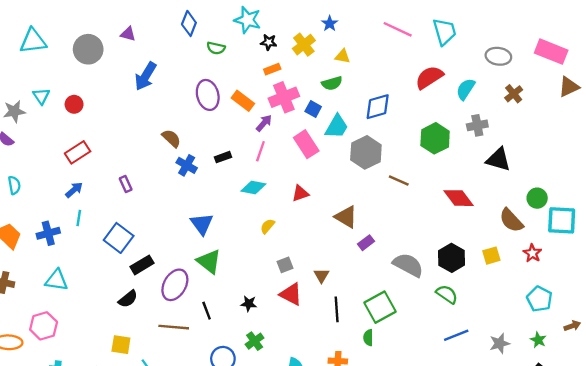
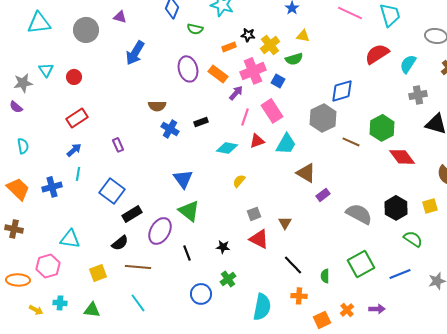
black star: (269, 42) -> (248, 35), moved
yellow cross: (304, 45) -> (270, 45), moved
orange rectangle: (272, 69) -> (229, 47), moved
blue diamond: (378, 107) -> (342, 91), moved
cyan trapezoid: (337, 127) -> (286, 144), moved
brown semicircle: (171, 138) -> (157, 106), turned 138
green hexagon: (435, 138) -> (382, 128), moved
pink line: (260, 151) -> (245, 117), moved
red triangle: (300, 193) -> (257, 141), moved
cyan triangle: (56, 280) -> (70, 239), moved
green semicircle: (447, 294) -> (413, 239), moved
green square: (380, 307) -> (361, 264), moved
black line: (337, 309) -> (293, 265), moved, turned -40
brown line: (174, 327) -> (138, 267), moved
yellow square: (121, 345) -> (98, 273), moved, turned -30

